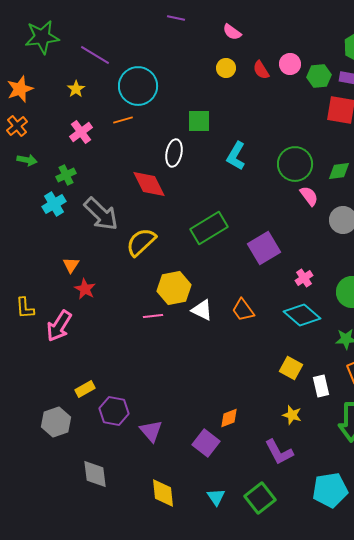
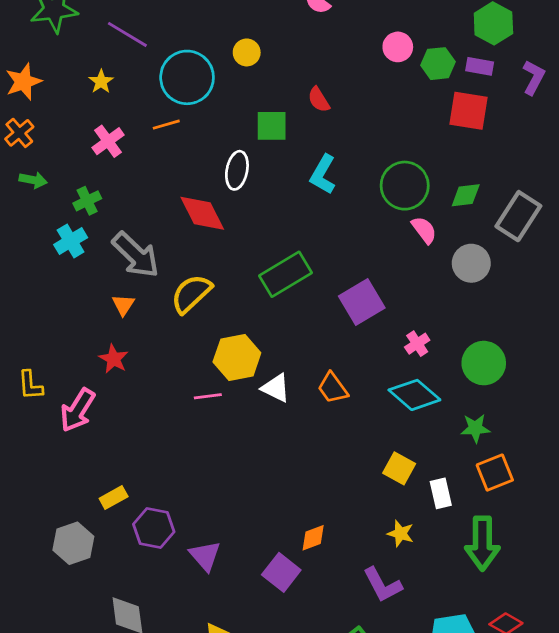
yellow circle: (226, 68) -> (247, 52), moved
red semicircle: (261, 70) -> (319, 100), moved
orange triangle: (71, 265) -> (123, 305), moved

